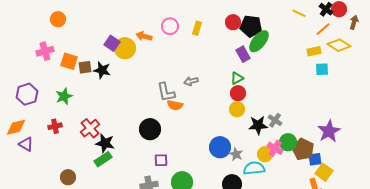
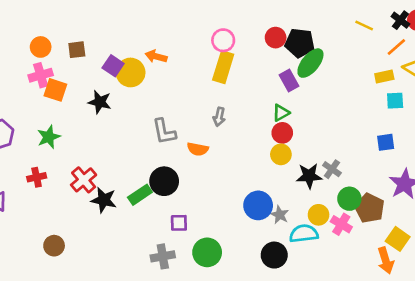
orange circle: (58, 19) -> (41, 47), moved
pink circle: (170, 26) -> (223, 40), moved
yellow rectangle: (197, 28) -> (223, 67), moved, size x1.6
pink cross: (45, 51) -> (41, 75), moved
brown square: (85, 67) -> (77, 50), moved
gray arrow: (191, 81) -> (219, 117), turned -64
gray L-shape: (166, 92) -> (164, 132), moved
pink cross: (275, 148) -> (341, 224), moved
green rectangle: (103, 159) -> (140, 195), moved
blue square: (315, 159) -> (386, 142), moved

